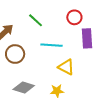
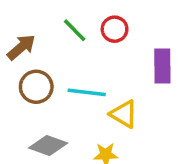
red circle: (74, 17) -> (115, 29), moved
cyan line: (51, 45) -> (87, 92), moved

